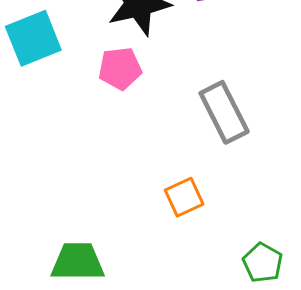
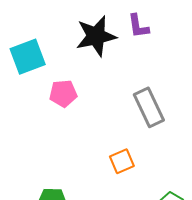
pink pentagon: (120, 68) -> (63, 93), moved

